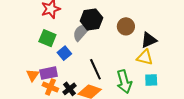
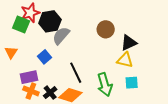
black hexagon: (91, 19) -> (50, 21), moved
green square: (47, 38) -> (21, 25), moved
orange triangle: (33, 75) -> (11, 52), moved

